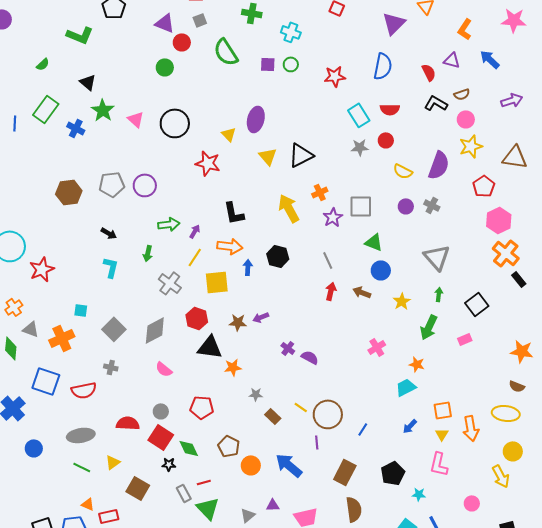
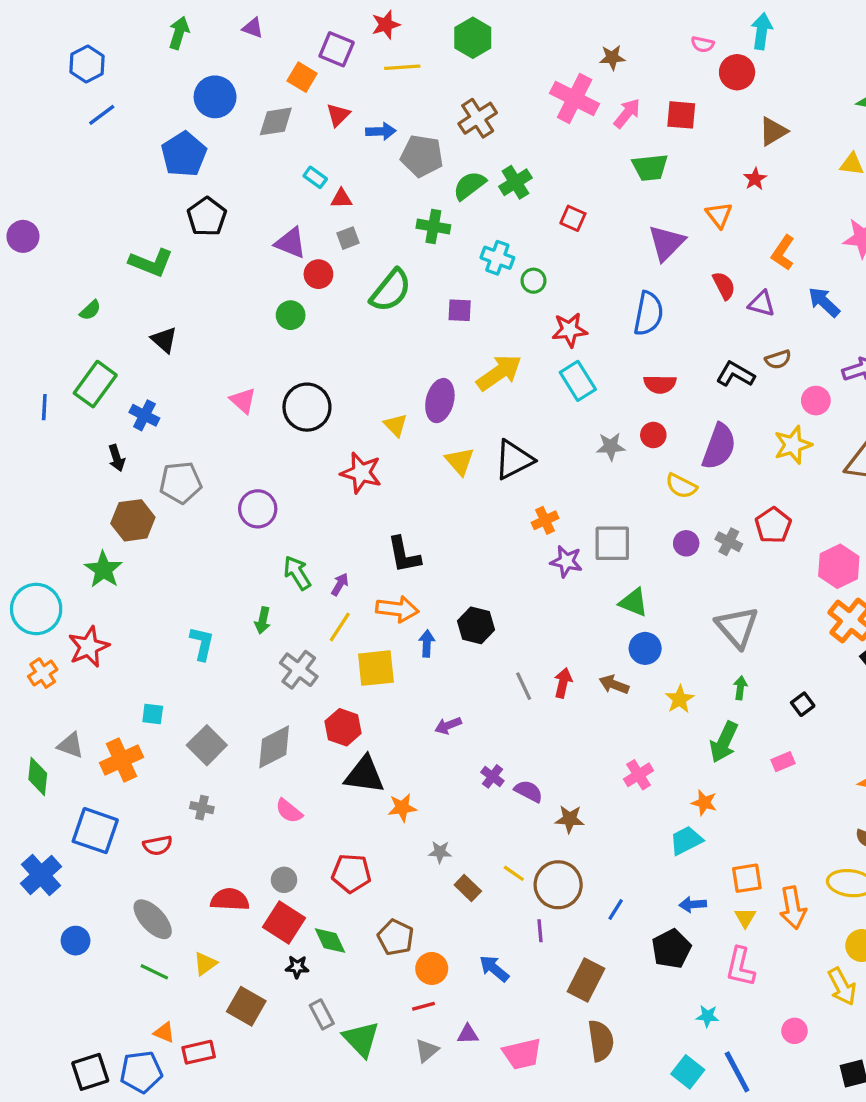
green semicircle: (226, 52) -> (391, 291), turned -108
green circle: (291, 64) -> (533, 281), moved
red semicircle: (429, 72) -> (724, 286), moved
green star: (103, 110) -> (103, 570), moved
cyan rectangle: (359, 115) -> (578, 381), moved
pink circle: (466, 119) -> (816, 401), moved
purple semicircle: (439, 165) -> (719, 446), moved
gray pentagon: (112, 184) -> (181, 483), moved
red pentagon: (484, 186) -> (773, 525), moved
yellow arrow: (289, 208) -> (499, 373), moved, turned 84
purple star: (333, 217) -> (566, 561), turned -30
green arrow: (169, 224) -> (297, 573), turned -115
black arrow: (109, 233) -> (117, 458), moved, turned 42
gray line: (328, 260) -> (524, 686), moved
black square: (477, 304) -> (803, 704), size x0.6
orange cross: (14, 307) -> (43, 673), moved
brown star: (238, 322) -> (570, 819), moved
red semicircle: (84, 390) -> (158, 845), size x0.7
blue arrow: (410, 426) -> (693, 904), turned 42
gray ellipse: (81, 435) -> (153, 919), turned 56
blue arrow: (289, 465) -> (494, 968), size x0.7
black pentagon: (393, 473) -> (671, 949), moved
red line: (204, 482) -> (424, 1006), moved

